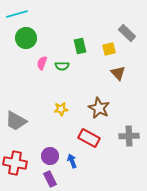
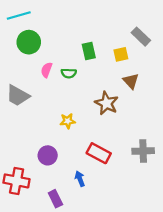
brown star: (99, 108) -> (106, 103), moved
gray trapezoid: (16, 121) -> (18, 95), moved
purple circle: (50, 156) -> (48, 155), moved

